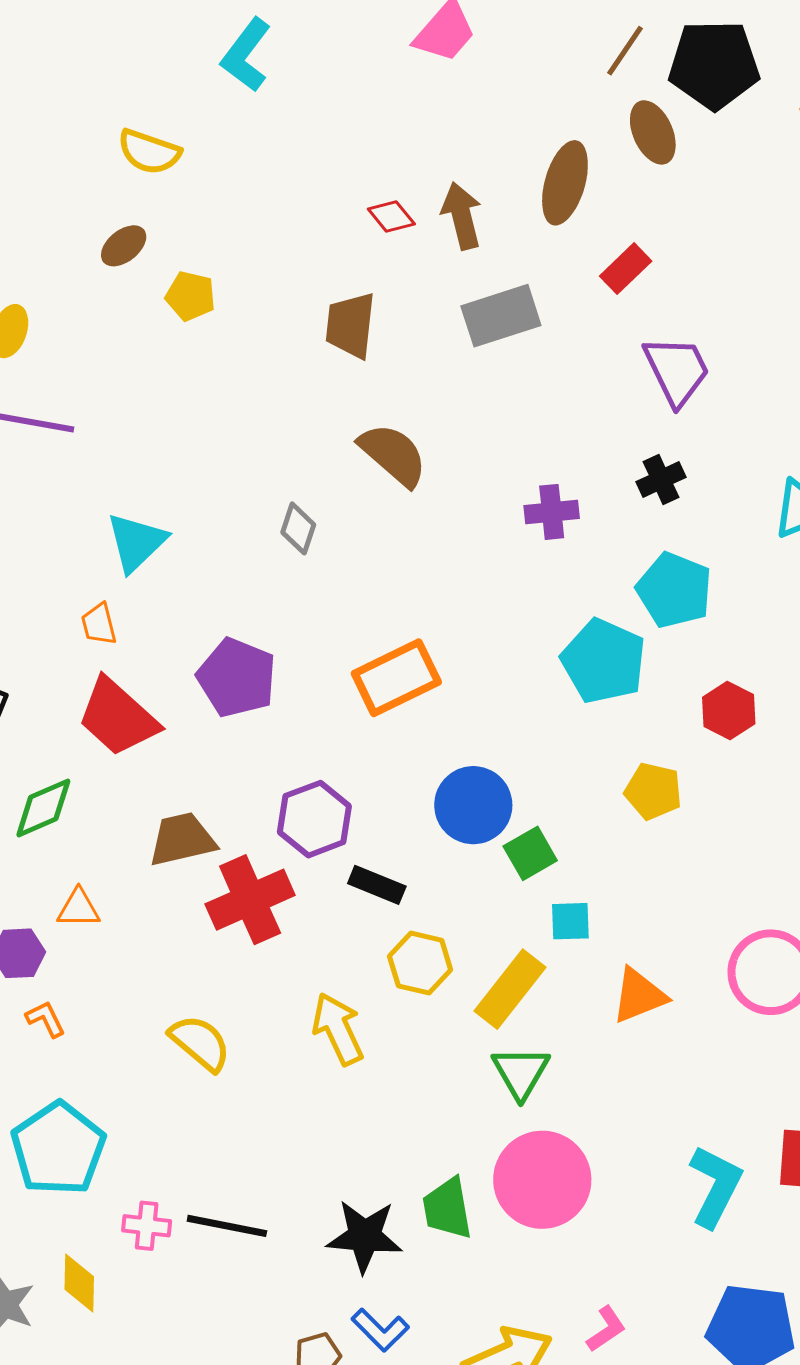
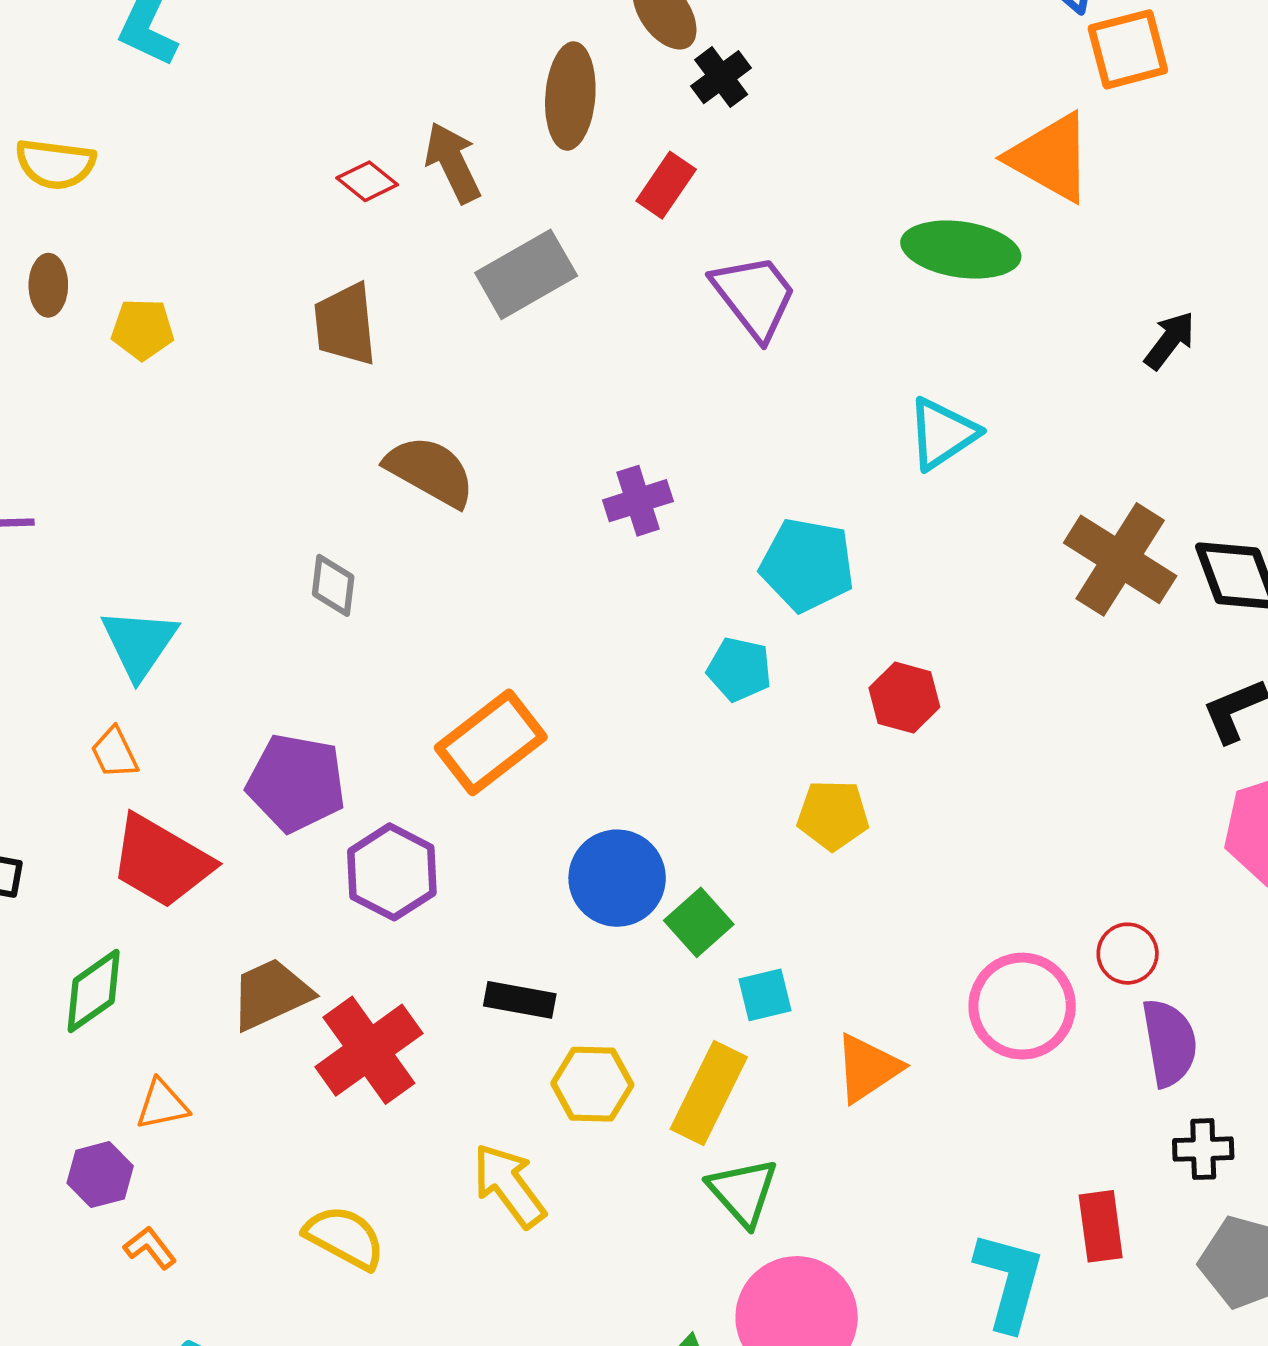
brown ellipse: (124, 246) -> (48, 285), turned -39
black cross: (661, 480) -> (721, 77), moved
cyan pentagon: (604, 661) -> (739, 669), size x0.6
purple hexagon: (314, 819) -> (392, 872), moved

